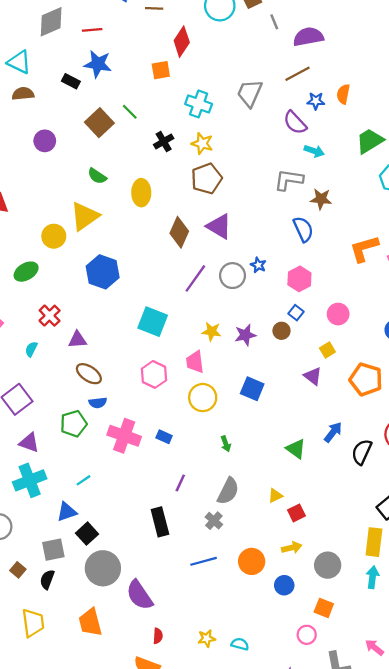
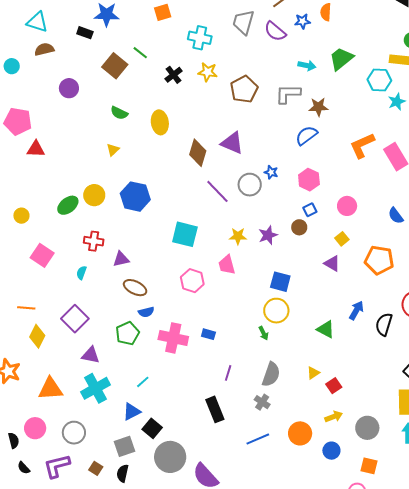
purple semicircle: (295, 123) -> (275, 31), moved
green trapezoid: (370, 141) -> (341, 59), moved
brown pentagon: (207, 179) -> (244, 89), moved
yellow triangle: (85, 216) -> (113, 150), size x0.5
blue semicircle: (303, 229) -> (306, 136), turned -95
yellow circle: (54, 236) -> (94, 195), moved
purple line: (195, 278) -> (217, 191), turned -72
blue square: (296, 313) -> (310, 210), turned 32
red cross: (50, 316) -> (94, 241), turned -30
yellow circle: (203, 398) -> (276, 311), moved

